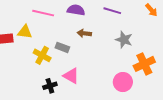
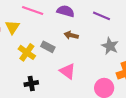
yellow triangle: (25, 32) -> (12, 27), turned 49
pink triangle: (71, 76) -> (67, 71), moved

